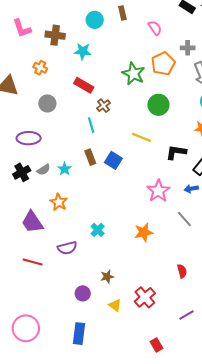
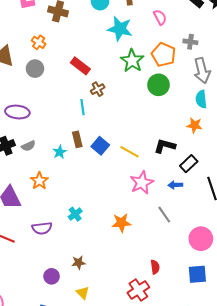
cyan star: (83, 51) -> (120, 29), moved, size x1.4
orange pentagon: (163, 64) -> (164, 55), turned -30
gray circle: (47, 103) -> (35, 69), moved
green circle: (158, 105) -> (159, 85), moved
yellow line: (142, 137) -> (129, 152), moved
cyan star: (65, 169) -> (60, 152), moved
red cross: (145, 297) -> (138, 290), moved

